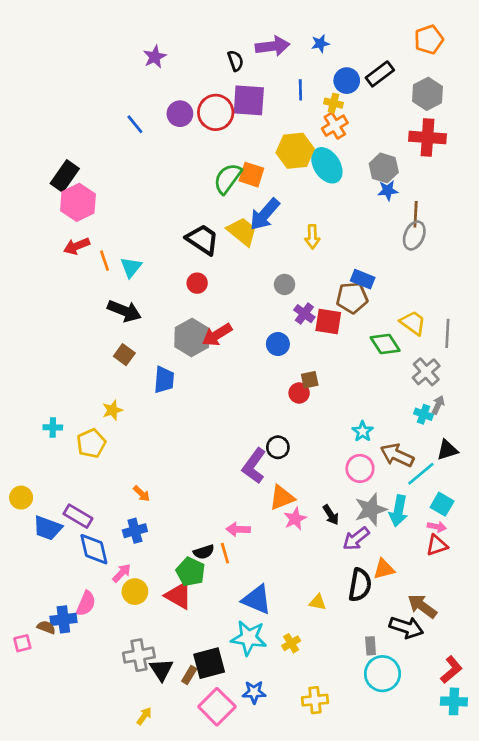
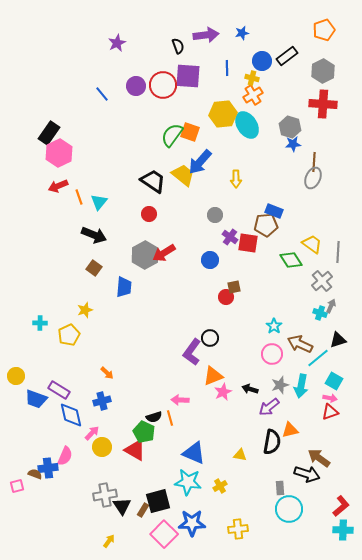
gray star: (371, 509) -> (280, 385), size x0.7
black arrow: (331, 515) -> (250, 389), turned 140
blue star: (254, 692) -> (192, 523), size x1.5

